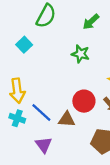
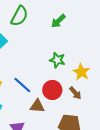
green star: (80, 54) -> (57, 60), moved
blue line: (41, 113) -> (22, 85), moved

